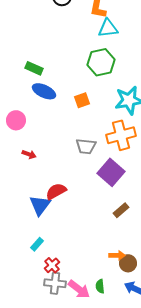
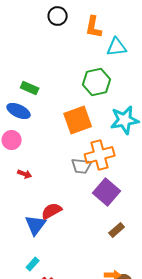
cyan triangle: (108, 28) -> (117, 47), moved
blue ellipse: (44, 91) -> (19, 111), moved
orange square: (82, 100) -> (78, 120), size x1.8
orange cross: (121, 135) -> (100, 155), moved

